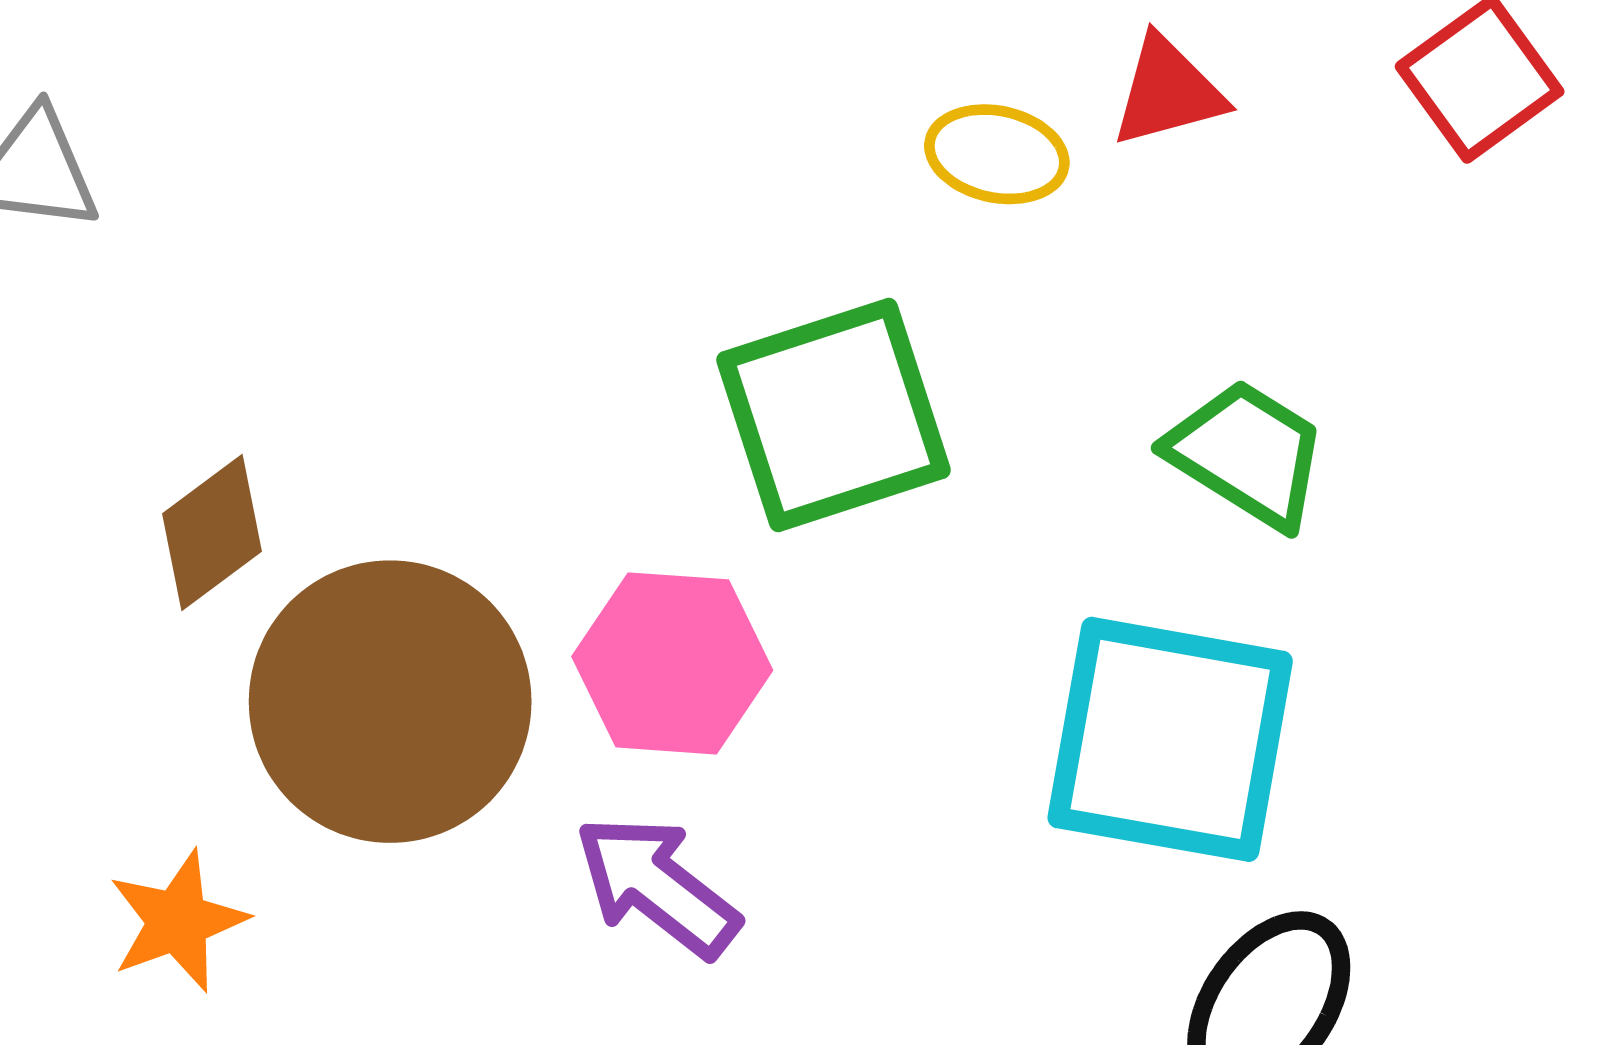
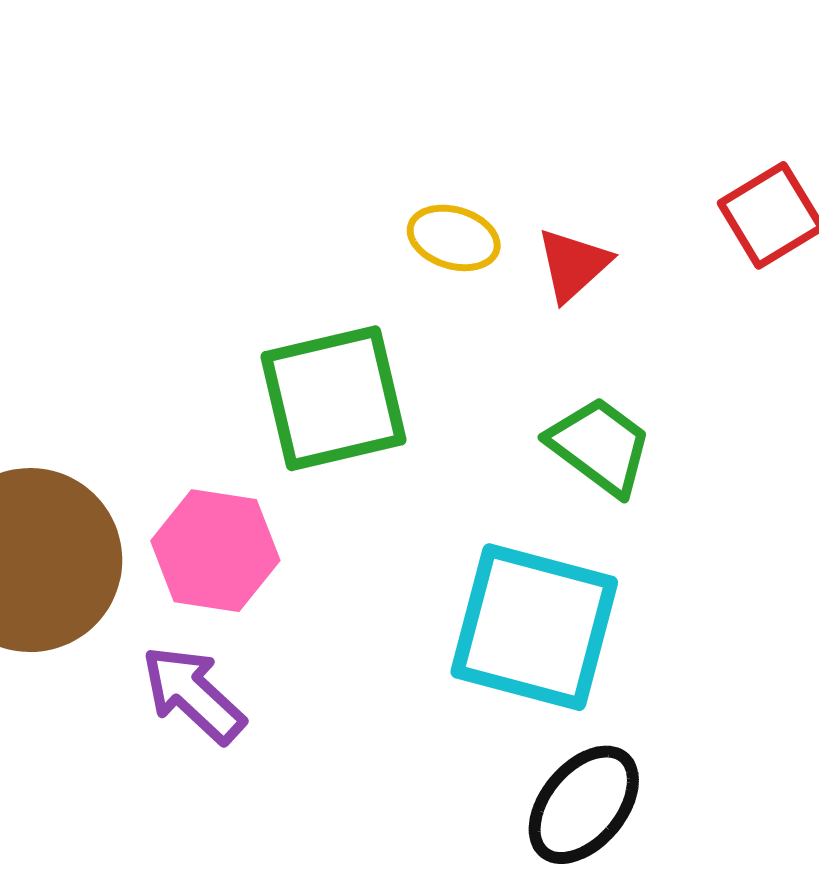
red triangle: (1168, 91) -> (573, 265), moved, turned -32

